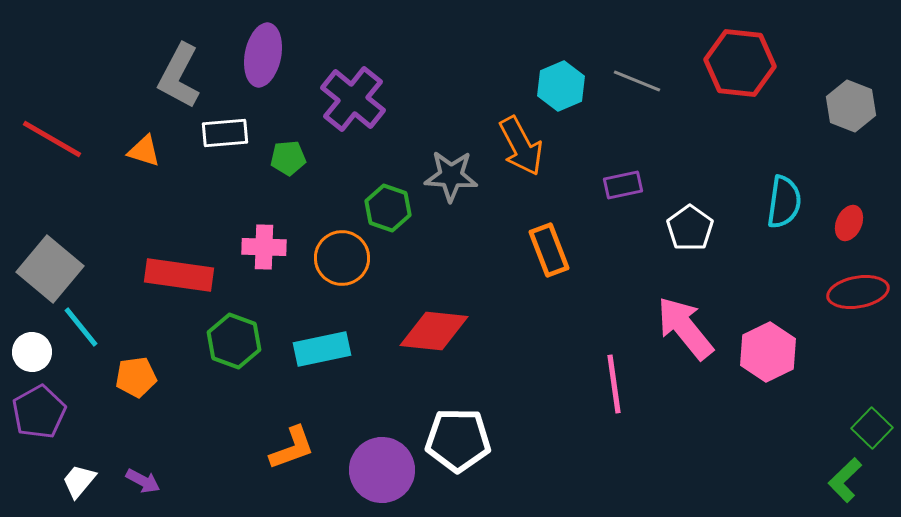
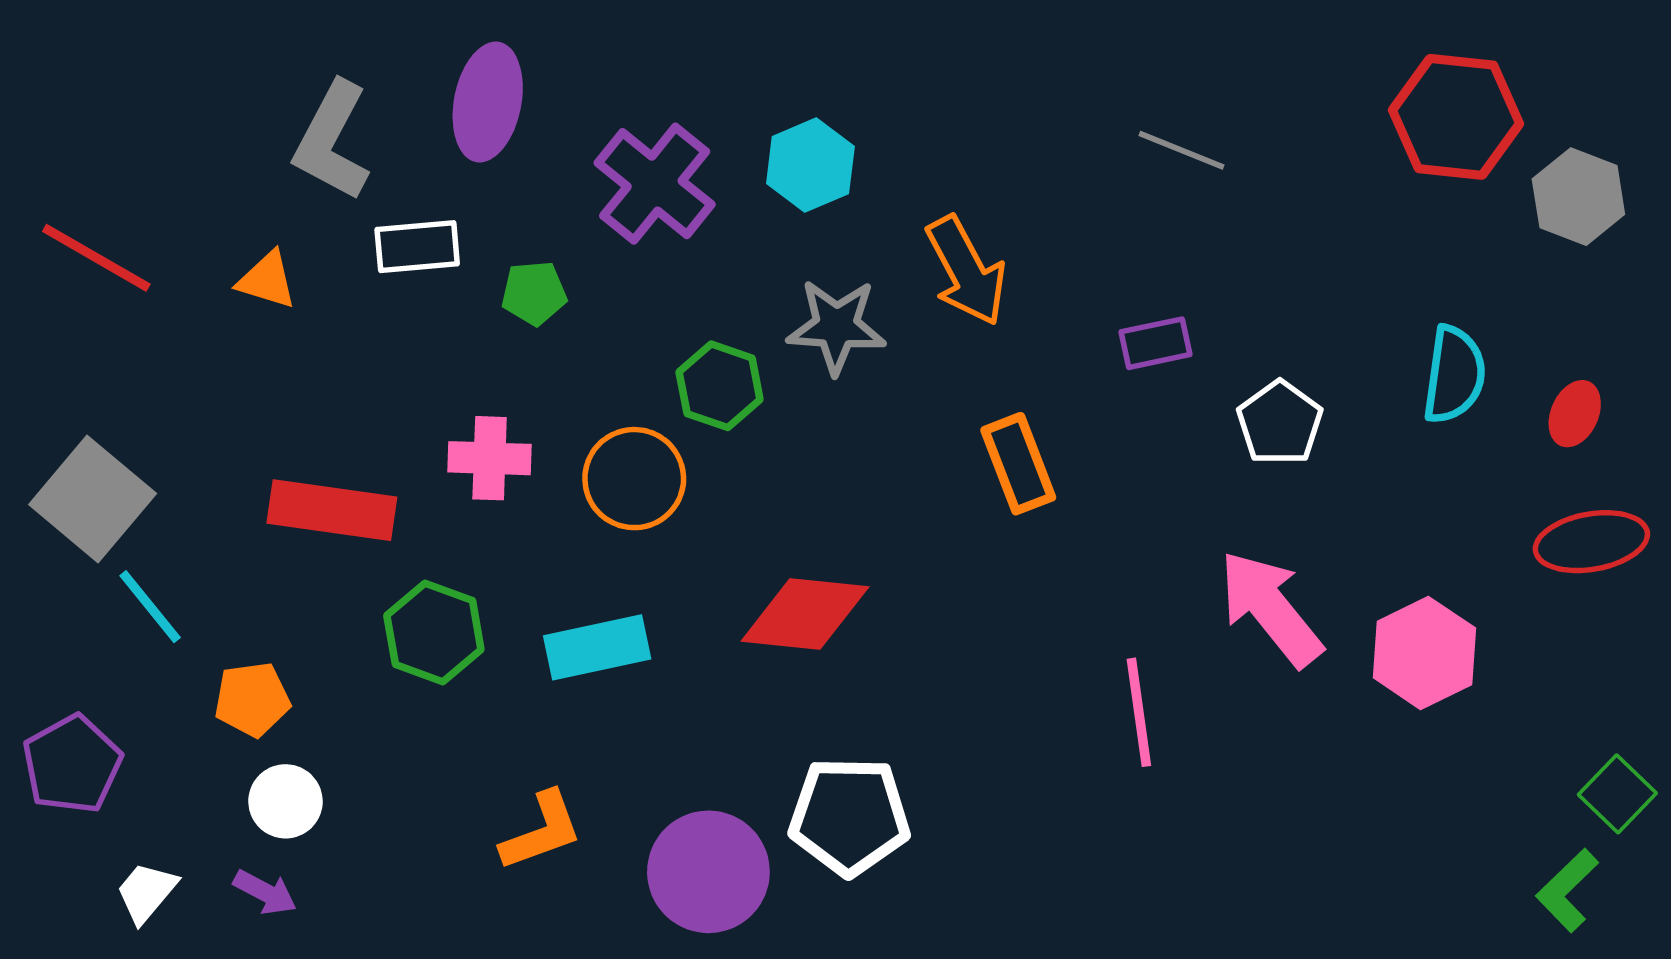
red hexagon: (740, 63) -> (1456, 117), moved
cyan hexagon: (561, 86) -> (810, 165), moved
white circle: (32, 352) -> (285, 801), moved

